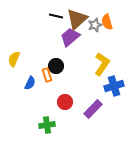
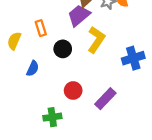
yellow L-shape: (102, 64) -> (96, 40), moved
orange rectangle: (47, 75) -> (41, 28), moved
blue cross: (114, 86) -> (133, 58), moved

